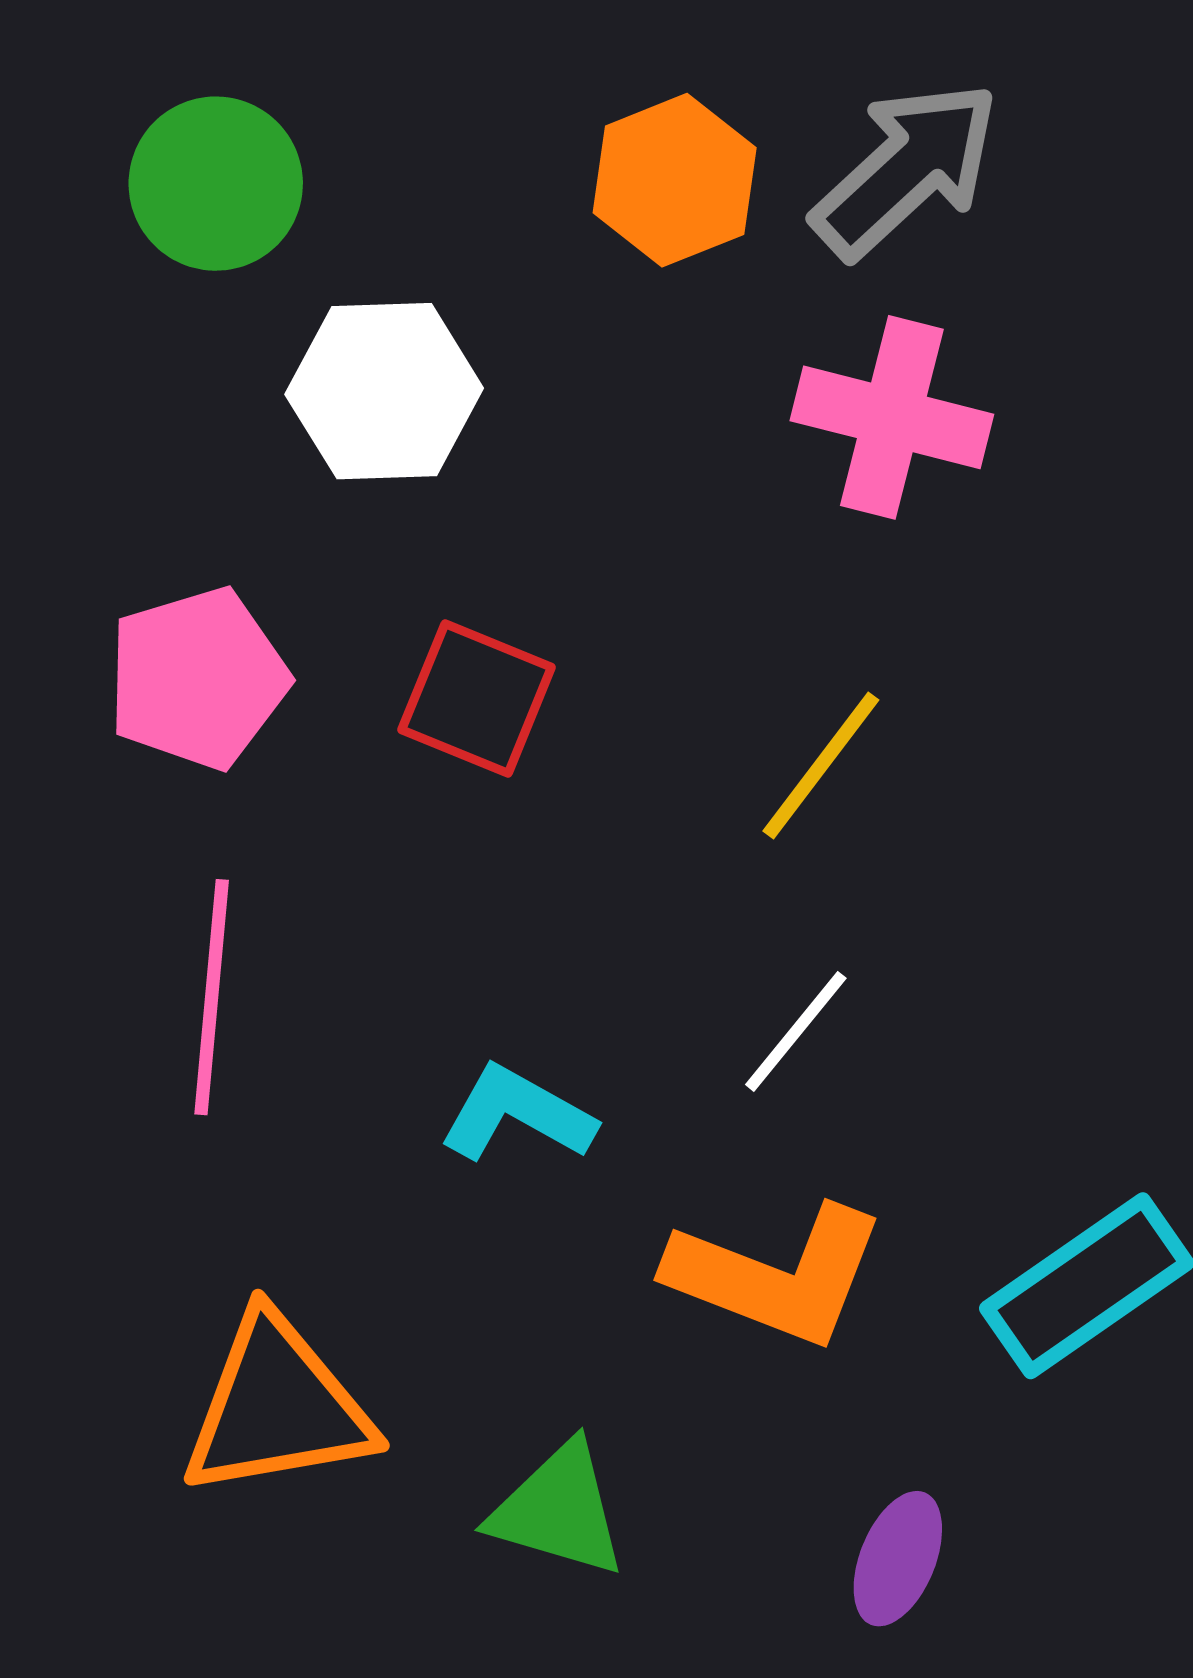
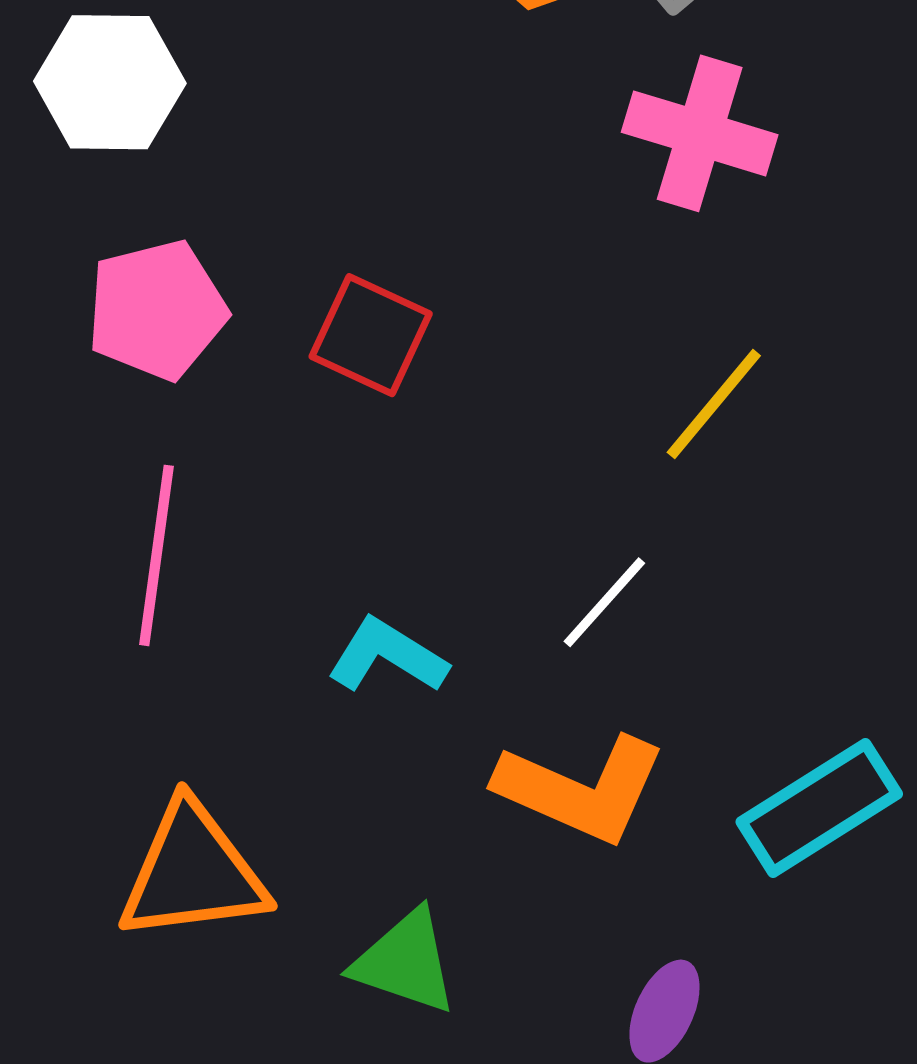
white hexagon: (384, 391) -> (110, 82), moved
yellow line: (821, 766) -> (714, 404), moved

